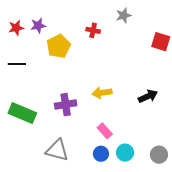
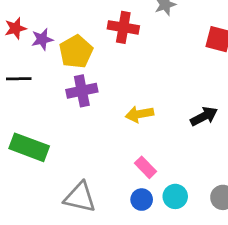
purple star: (38, 26) -> (42, 39), moved
red cross: (93, 30) -> (123, 27), size x1.5
purple cross: (66, 105) -> (82, 91), moved

